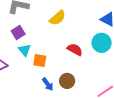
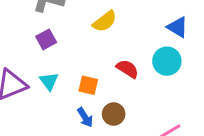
cyan triangle: (25, 50) -> (49, 81), moved
orange square: (40, 60) -> (88, 85), moved

